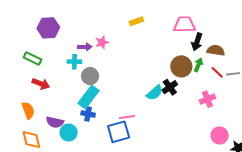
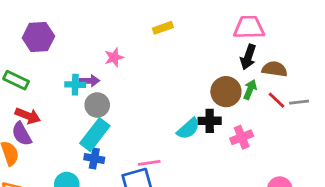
pink trapezoid: (184, 25) -> (249, 27), moved
purple arrow: (85, 47) -> (89, 81), moved
black cross: (170, 87) -> (210, 121), turned 35
pink cross: (207, 99) -> (242, 137), moved
purple semicircle: (55, 122) -> (22, 134), moved, turned 48

